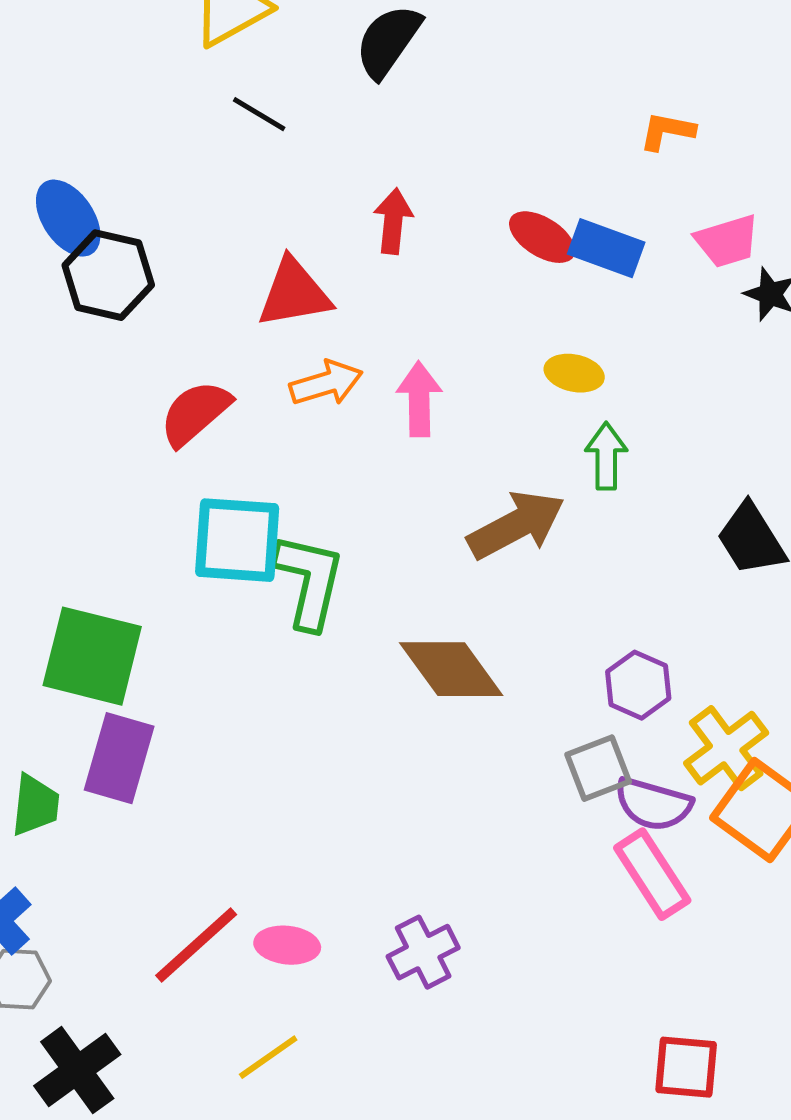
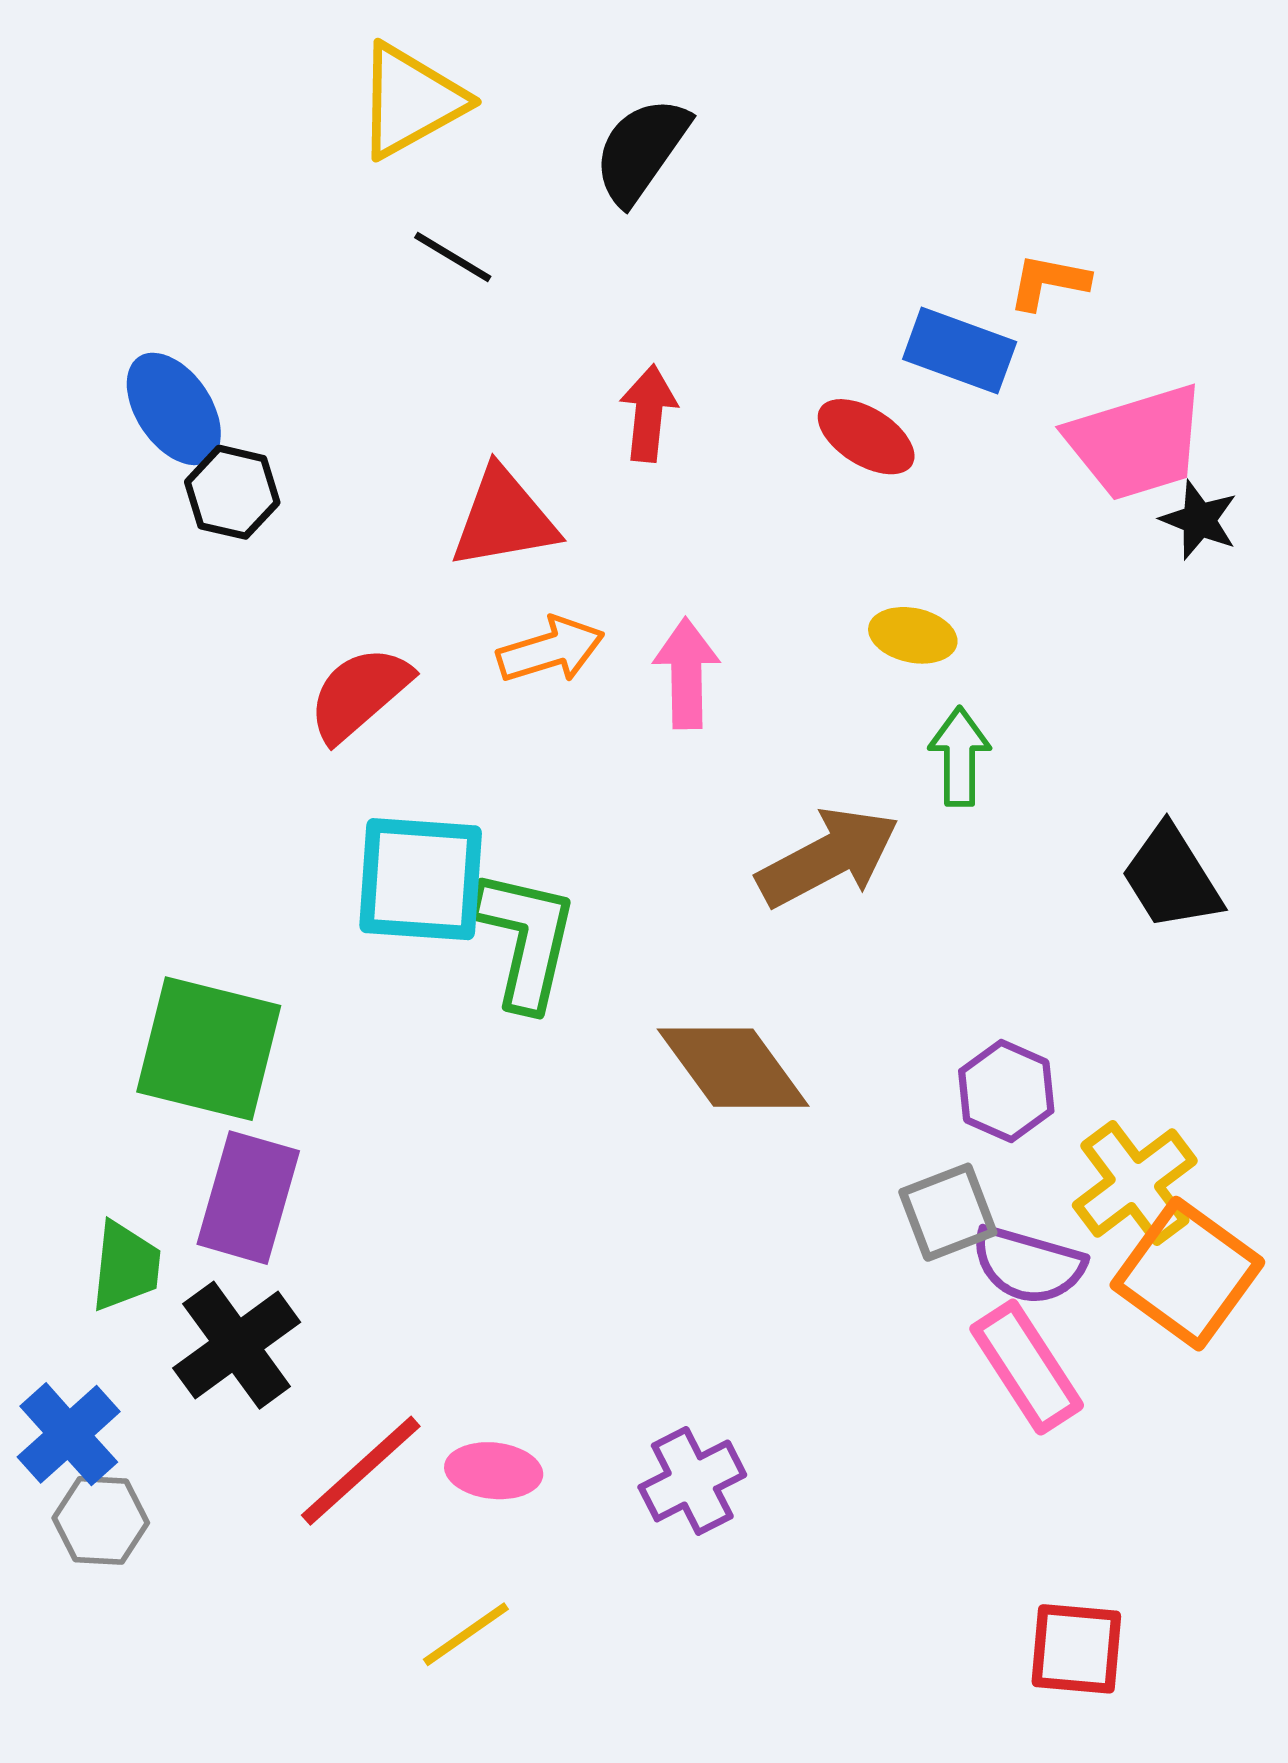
pink trapezoid: (727, 241) -> (1136, 443), size x1.5
blue rectangle: (606, 248) -> (960, 351), moved
black hexagon: (108, 275) -> (232, 492), size x0.7
black cross: (77, 1070) -> (237, 1345), moved

